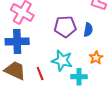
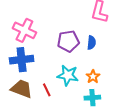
orange star: (96, 58) -> (93, 77), moved
cyan cross: (79, 77) -> (92, 98), moved

